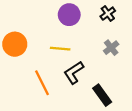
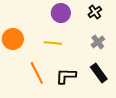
black L-shape: (74, 73) -> (66, 76), moved, turned 35
black rectangle: (102, 95) -> (99, 73), moved

